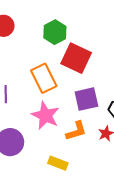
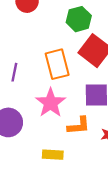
yellow rectangle: (58, 163) -> (53, 155), turned -30

